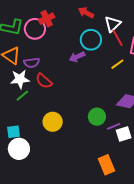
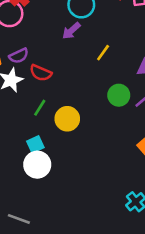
yellow line: (117, 64) -> (103, 53), moved
green line: (22, 96) -> (40, 108), moved
cyan square: (14, 132) -> (35, 144), moved

